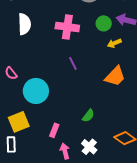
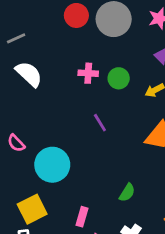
green circle: (104, 23) -> (119, 78), moved
white semicircle: (24, 24) -> (29, 74), turned -40
pink cross: (67, 27) -> (88, 73), size x0.6

